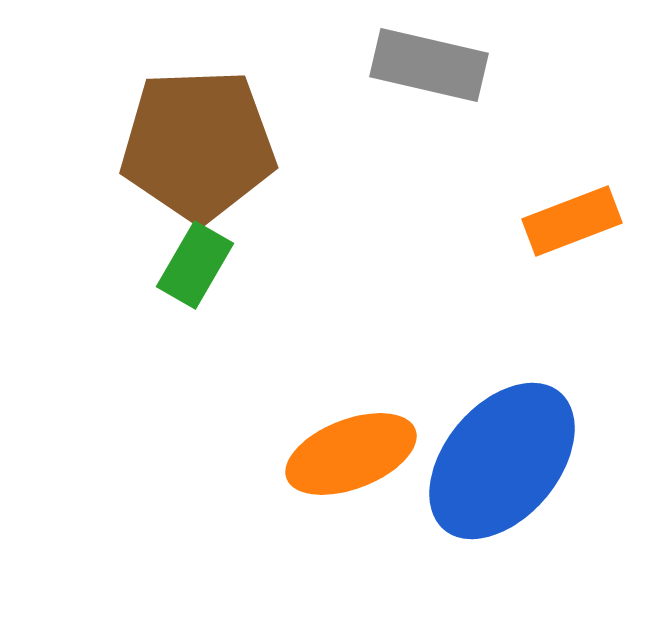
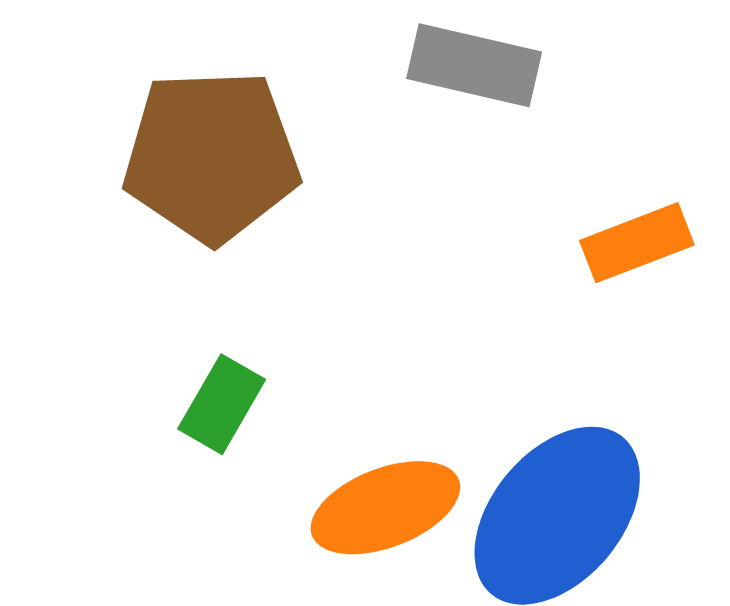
green rectangle: (195, 265) -> (222, 404), moved

